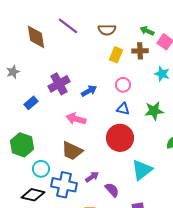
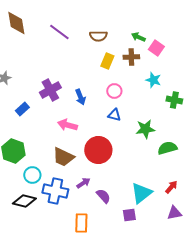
brown diamond: (36, 37) -> (16, 23), moved
blue arrow: (89, 91) -> (80, 97), turned 98
green star: (154, 111) -> (145, 129), moved
red circle: (120, 138) -> (98, 150), moved
cyan triangle: (142, 170) -> (141, 193), moved

